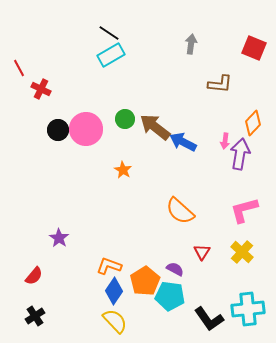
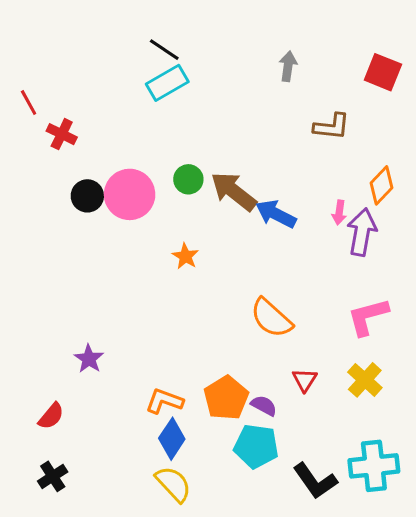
orange pentagon: (145, 281) -> (226, 398), moved

